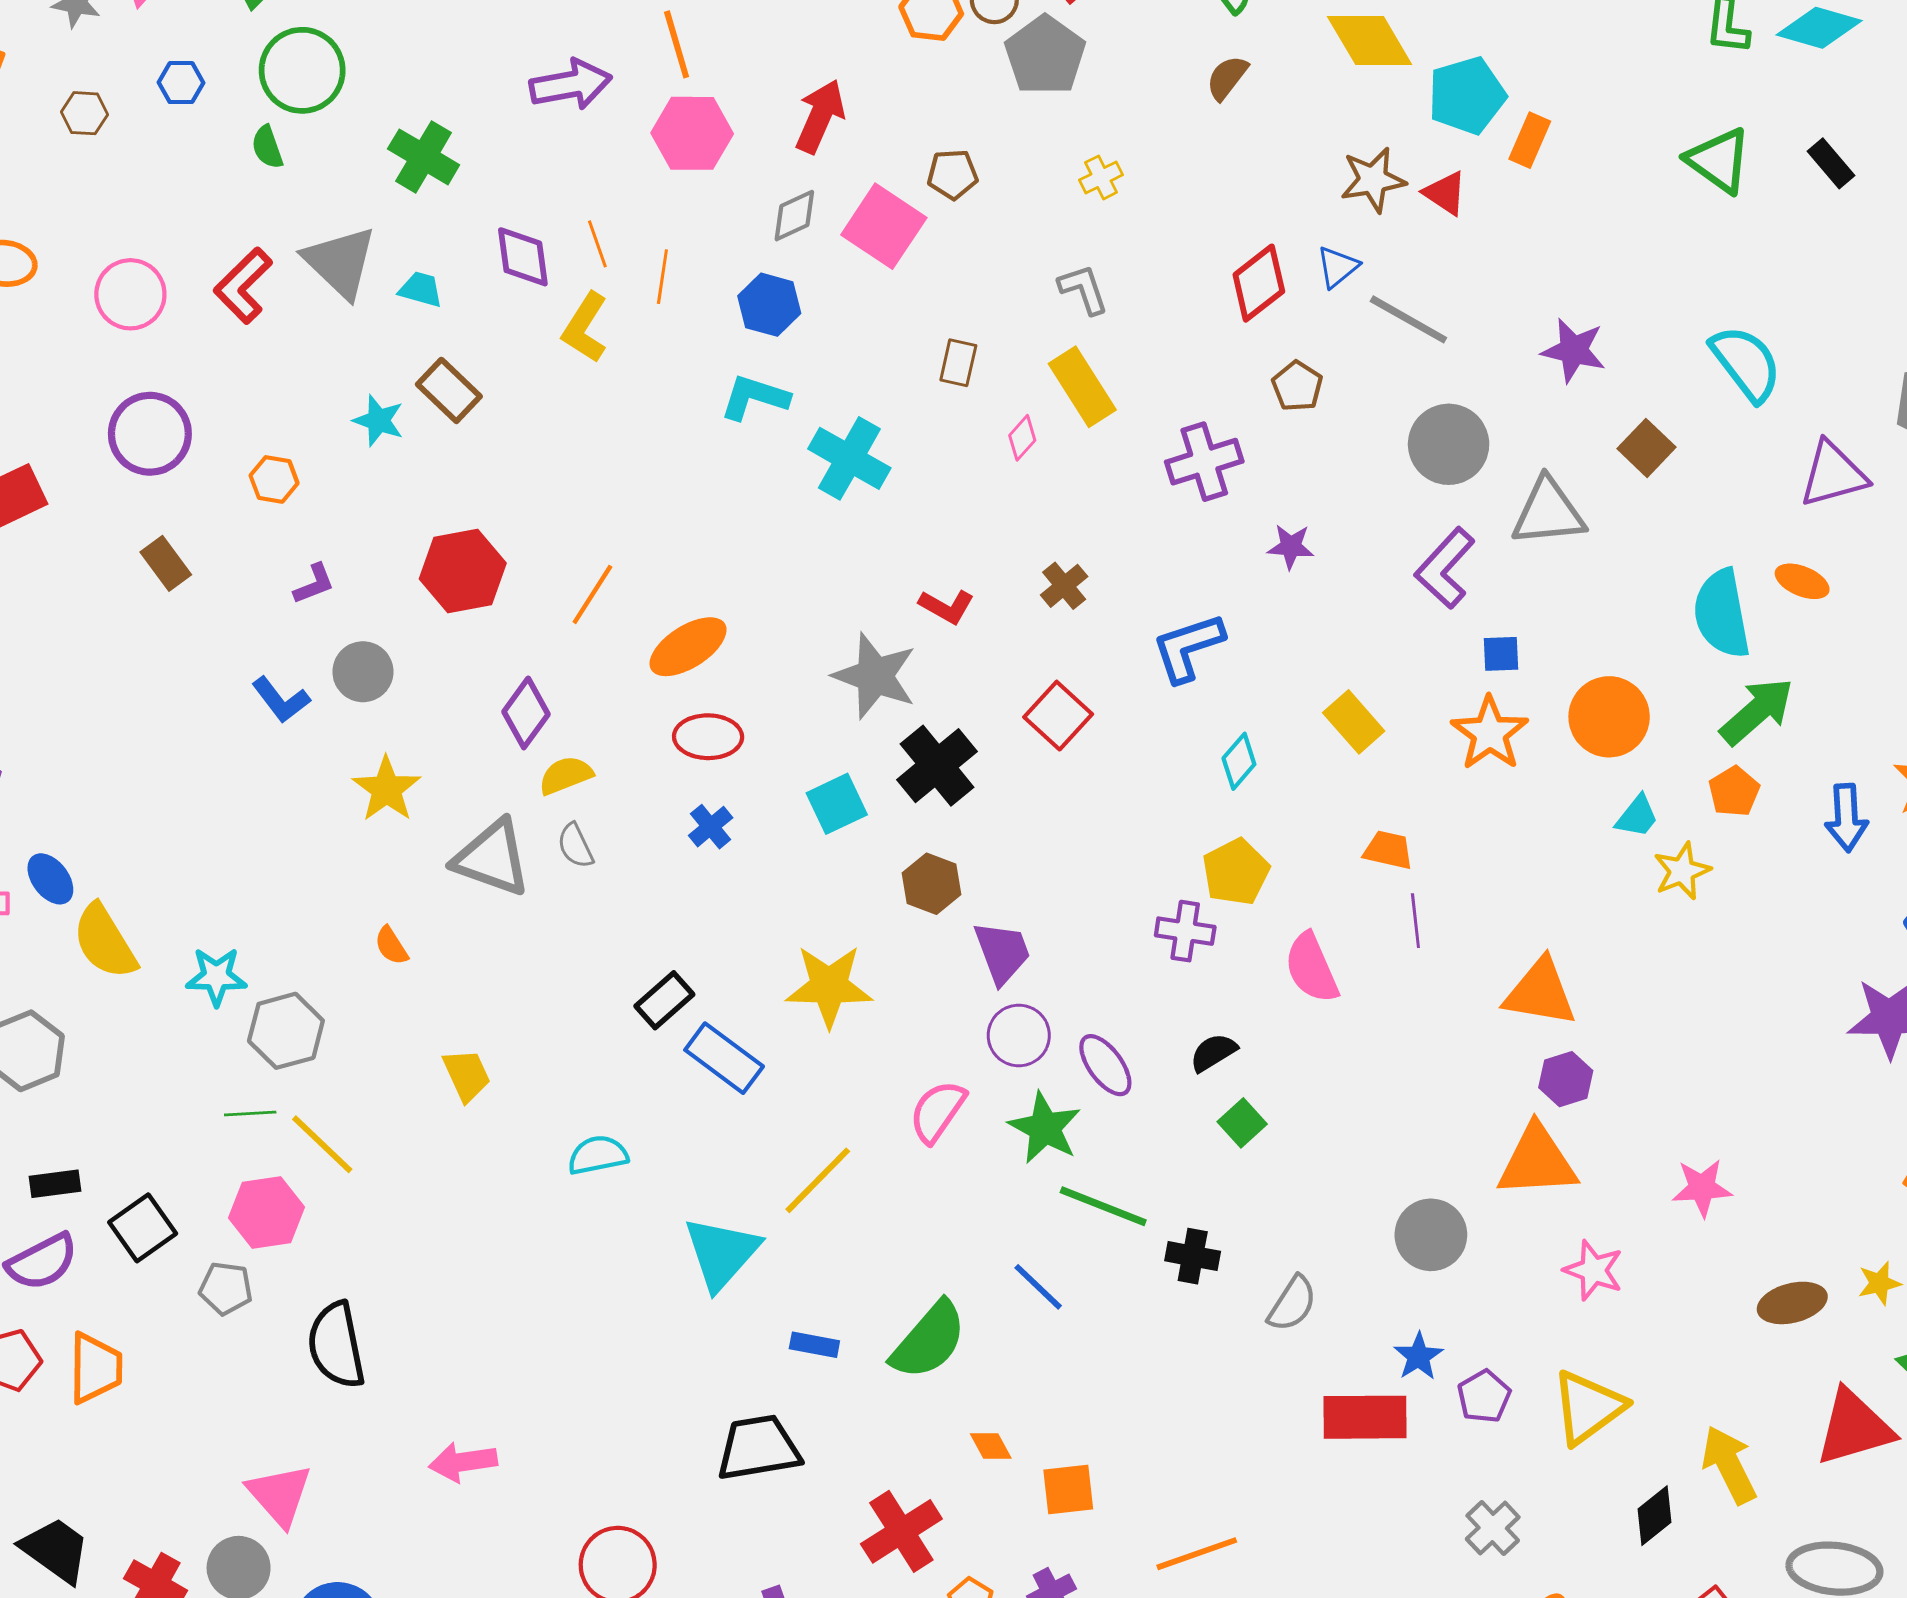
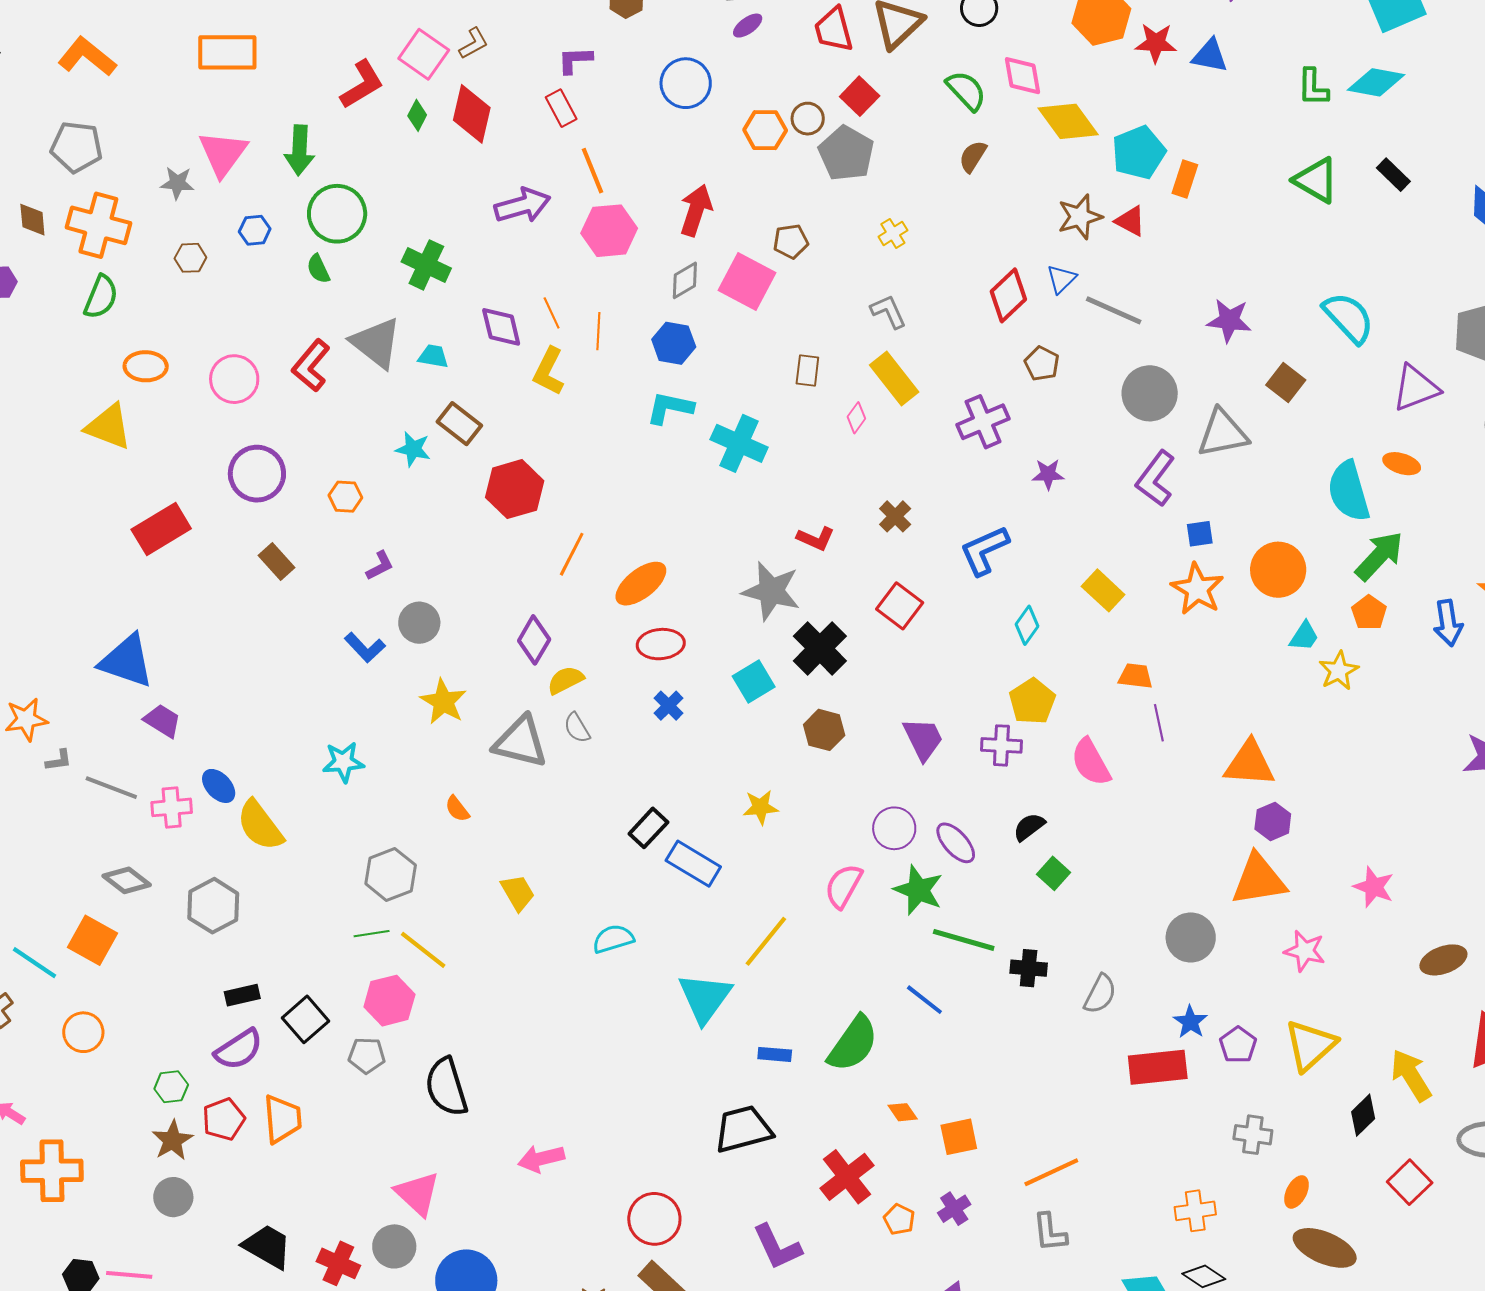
red hexagon: (463, 571) -> (515, 489), moved
purple trapezoid: (1002, 952) -> (923, 739), moved
cyan star: (216, 977) -> (343, 762), moved
yellow star: (829, 986) -> (761, 807), size x0.6
pink star: (1702, 1188) -> (1374, 887), turned 30
gray cross: (1493, 1528) -> (1253, 1135), turned -33

